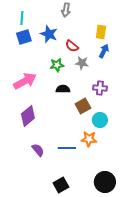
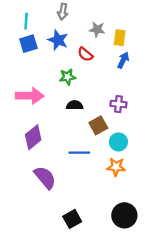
gray arrow: (66, 10) -> (63, 12), moved
gray star: (82, 63) -> (97, 29), moved
pink arrow: (25, 81) -> (30, 96), turned 30
orange star: (89, 139) -> (116, 167), moved
blue line: (67, 148) -> (79, 153), moved
purple semicircle: (38, 150) -> (45, 177), size x1.5

